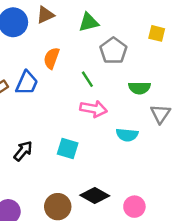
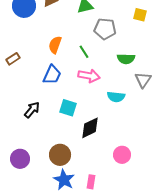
gray pentagon: (113, 51) -> (105, 29), turned -30
orange semicircle: (52, 58) -> (55, 45), moved
blue trapezoid: (27, 83) -> (52, 75), moved
black diamond: (95, 195) -> (90, 128), moved, turned -55

